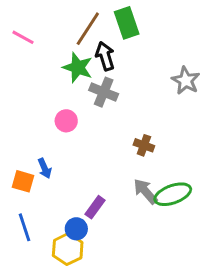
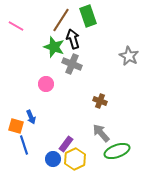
green ellipse: (173, 194) -> (117, 151), moved
blue line: (24, 227) -> (24, 145), moved
yellow hexagon: (68, 249) -> (75, 159), moved

